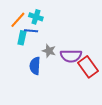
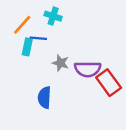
cyan cross: (36, 17) -> (53, 16), moved
blue semicircle: (35, 66) -> (44, 97), moved

